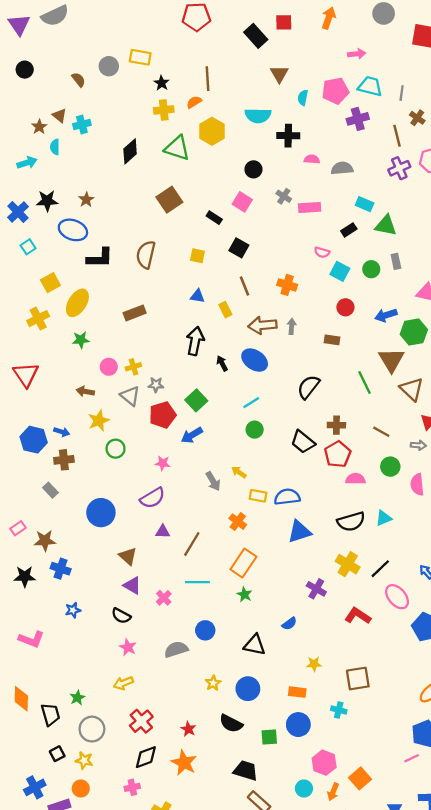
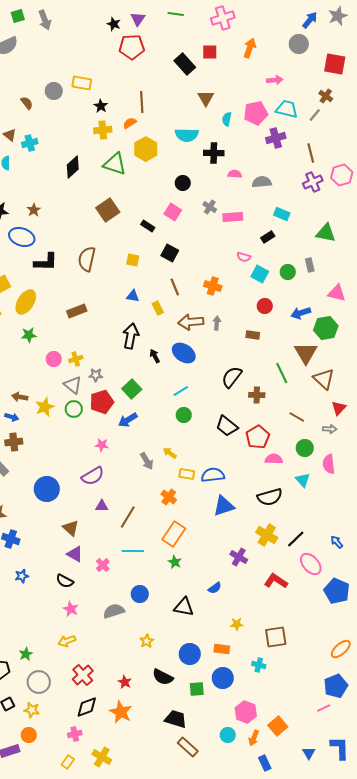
gray line: (402, 93) -> (315, 115), turned 32
brown cross: (417, 118) -> (326, 96), moved
green triangle: (386, 225) -> (326, 233), moved
brown arrow: (85, 391) -> (20, 397), moved
brown cross: (336, 425) -> (257, 395), moved
green circle: (116, 449) -> (74, 409), moved
cyan triangle: (384, 518) -> (303, 480), moved, turned -49
blue circle: (248, 689) -> (190, 654), moved

